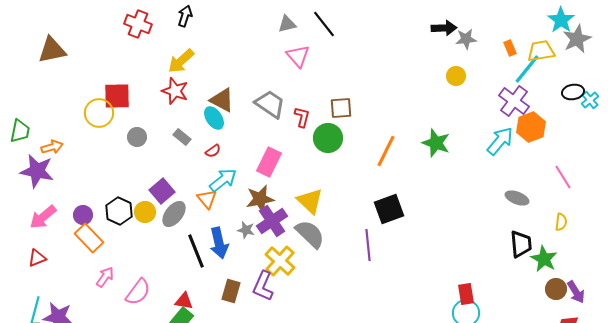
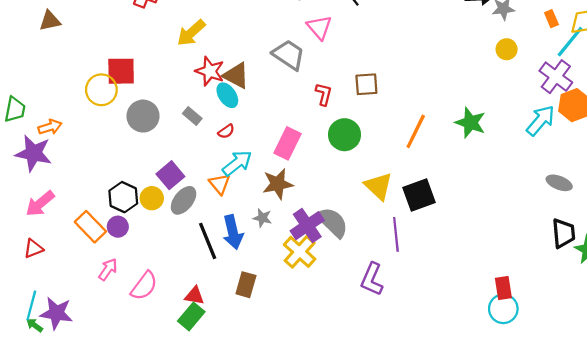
brown triangle: (52, 50) -> (50, 21), size x0.7
yellow circle: (456, 76) -> (507, 49), moved
red star: (175, 91) -> (210, 71), moved
gray trapezoid: (270, 104) -> (289, 55), moved
gray circle: (137, 137) -> (143, 116), size x1.5
green circle: (328, 138) -> (344, 135), moved
yellow triangle: (310, 201) -> (378, 186), moved
purple circle: (83, 215) -> (118, 227), moved
purple cross: (272, 221) -> (307, 226), moved
purple L-shape: (263, 286) -> (372, 279), moved

